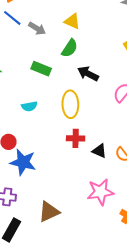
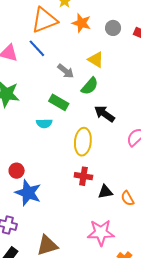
gray arrow: (37, 28) -> (66, 71), moved
cyan semicircle: (29, 106) -> (44, 123), moved
black triangle: (99, 151) -> (105, 192), turned -42

